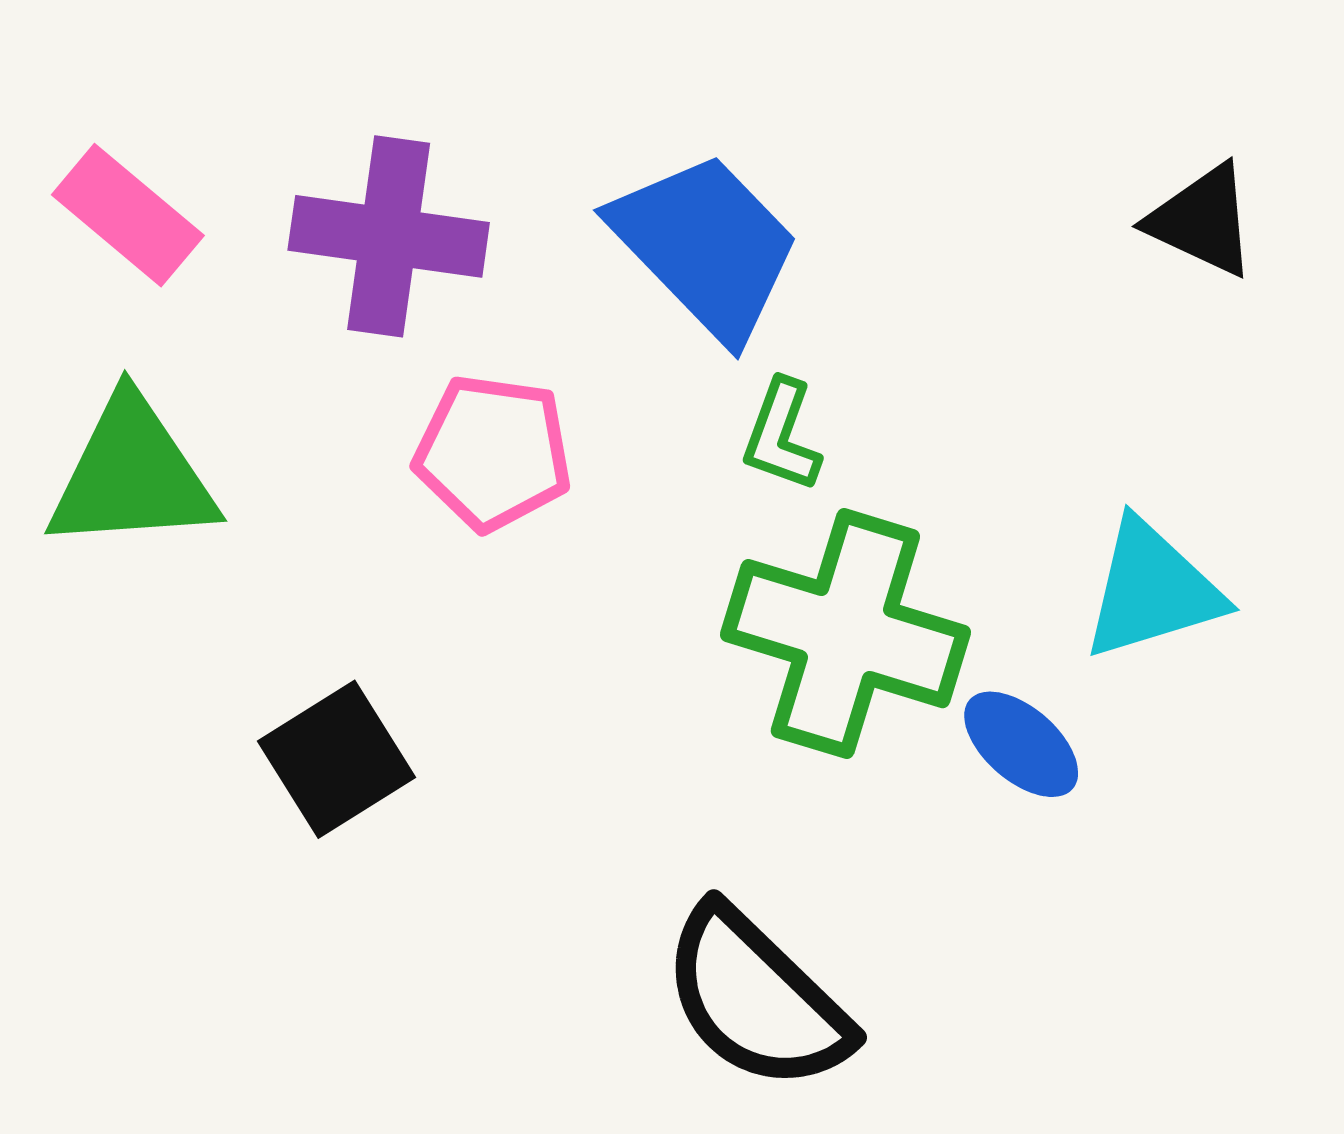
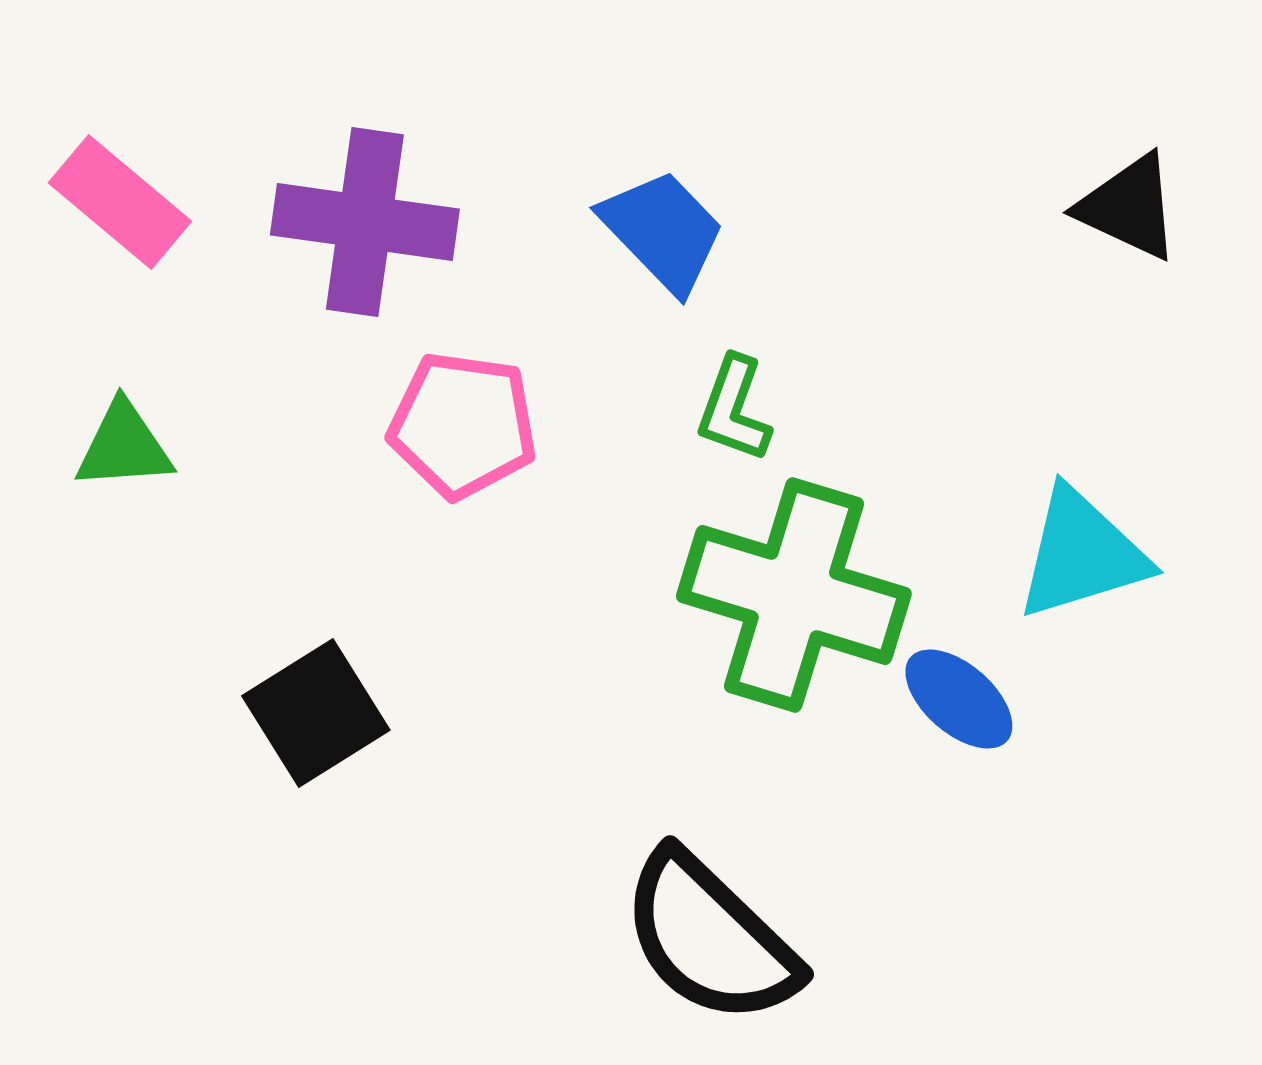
blue trapezoid: (706, 246) -> (663, 231), size x0.7
green triangle: (132, 475) -> (124, 446), size x0.6

